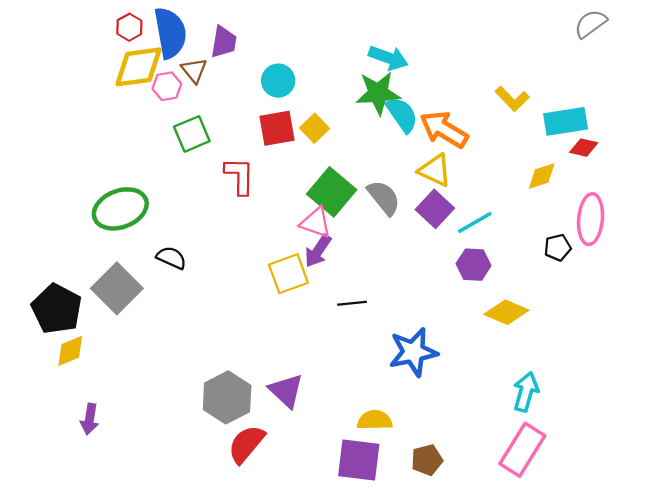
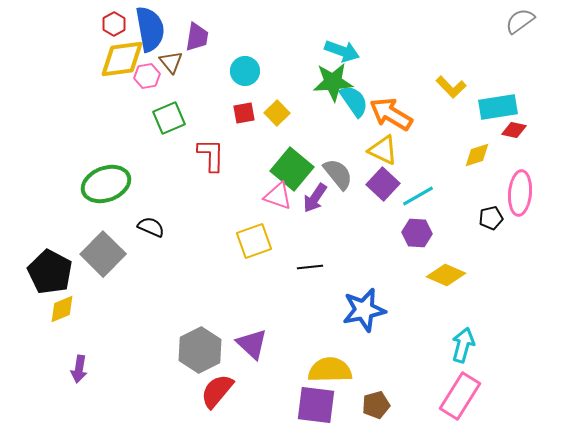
red square: (277, 128) -> (244, 113), size x0.7
purple arrow: (318, 251) -> (315, 198), moved
yellow semicircle: (375, 420) -> (330, 370), size x1.4

